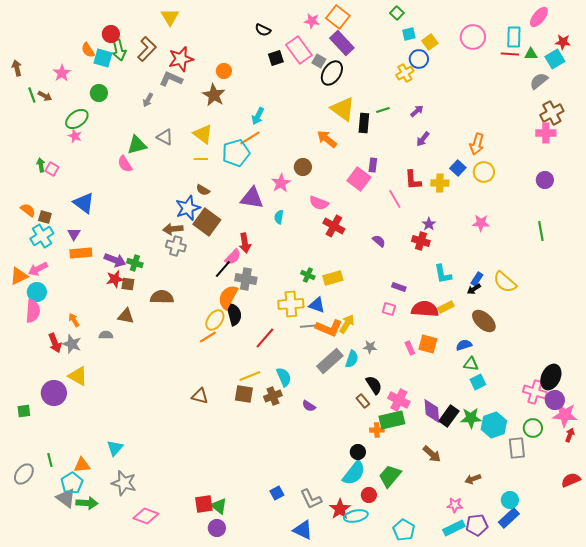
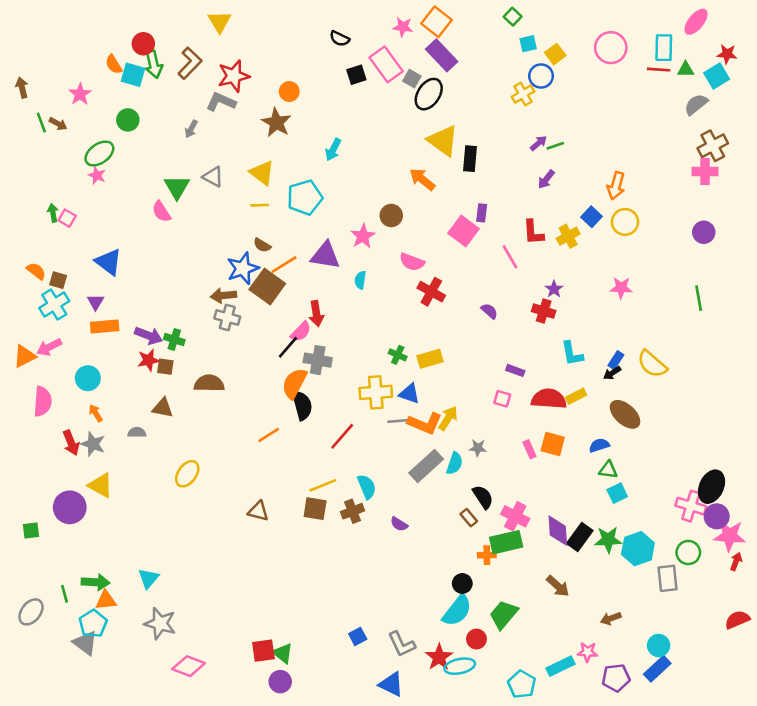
green line: (383, 110) -> (555, 146), moved
orange line: (250, 138) -> (284, 265), moved
green triangle: (137, 145) -> (177, 187), turned -45
yellow cross: (440, 183) -> (568, 236), turned -30
cyan circle: (37, 292) -> (88, 378), moved
yellow ellipse: (215, 320) -> (187, 474), moved
green arrow: (87, 503) -> (96, 582), moved
cyan rectangle: (454, 528) -> (560, 666), moved

